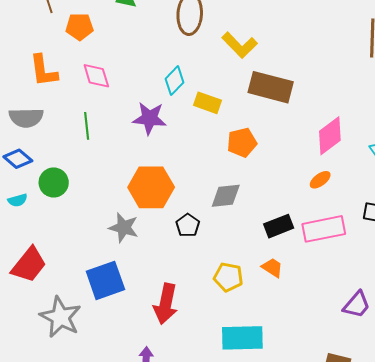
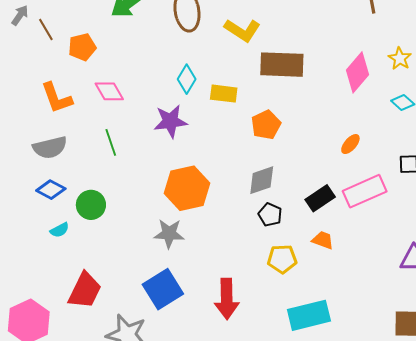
pink diamond: (330, 136) -> (358, 72), moved
black pentagon: (188, 225) -> (270, 215), moved

